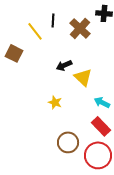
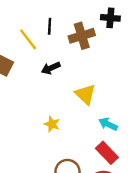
brown cross: (80, 28) -> (82, 36), turned 30
black arrow: (64, 65) -> (51, 68), moved

